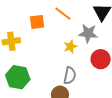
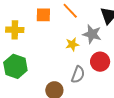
gray semicircle: (70, 76) -> (78, 75), moved

